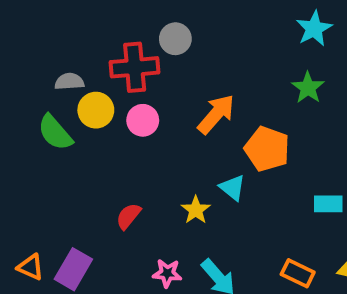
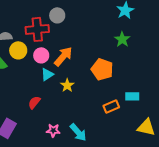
orange arrow: (216, 114) -> (63, 56), moved
cyan triangle: (232, 188) -> (47, 74), moved, turned 48
yellow star: (196, 210) -> (67, 85), moved
orange rectangle: (298, 273) -> (111, 106), moved, turned -49

